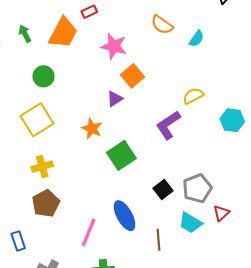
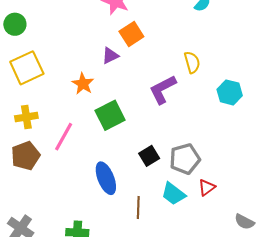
green circle: (44, 76) -> (15, 24), moved
yellow semicircle: (193, 96) -> (192, 62), turned 95
pink line: (89, 232) -> (64, 137), moved

